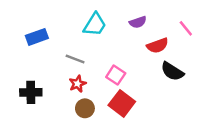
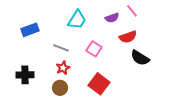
pink line: (186, 28) -> (132, 11), moved
pink square: (116, 75) -> (94, 49), moved
brown circle: (85, 108) -> (60, 88), moved

